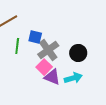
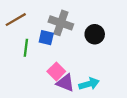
gray cross: (48, 50) -> (61, 23), moved, turned -35
black circle: (78, 53) -> (95, 34), moved

